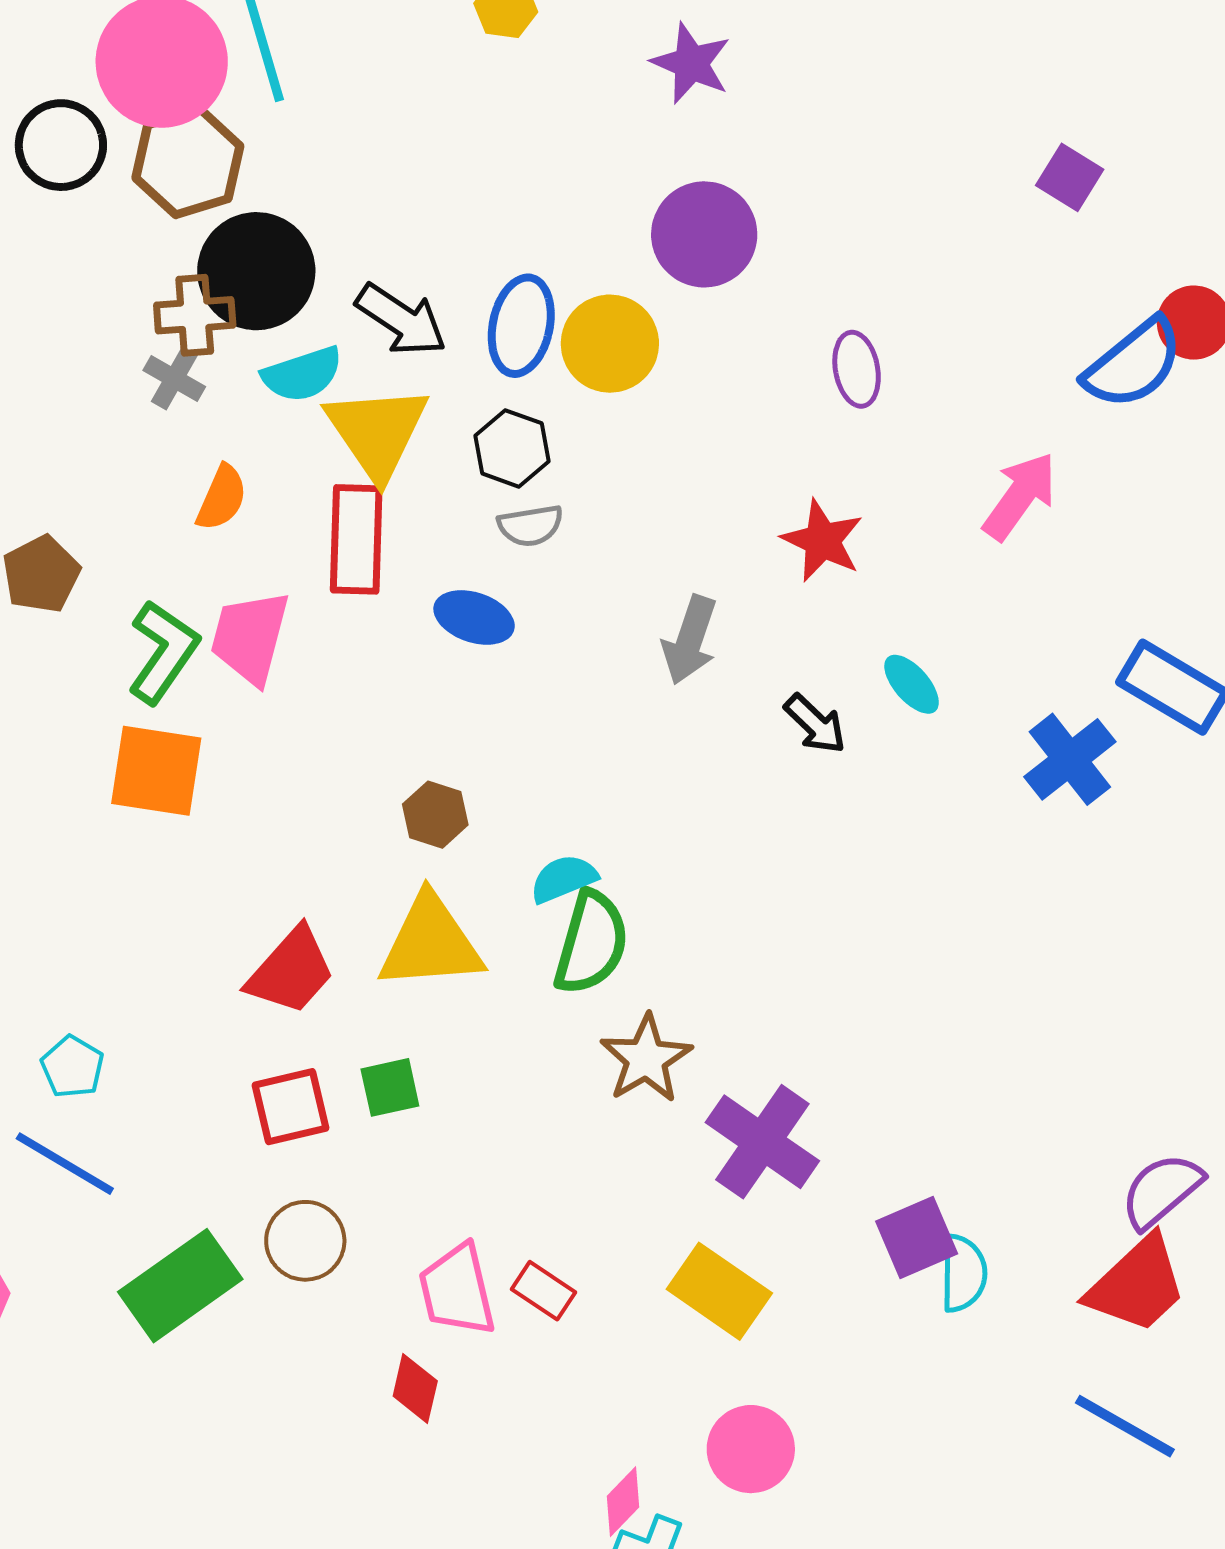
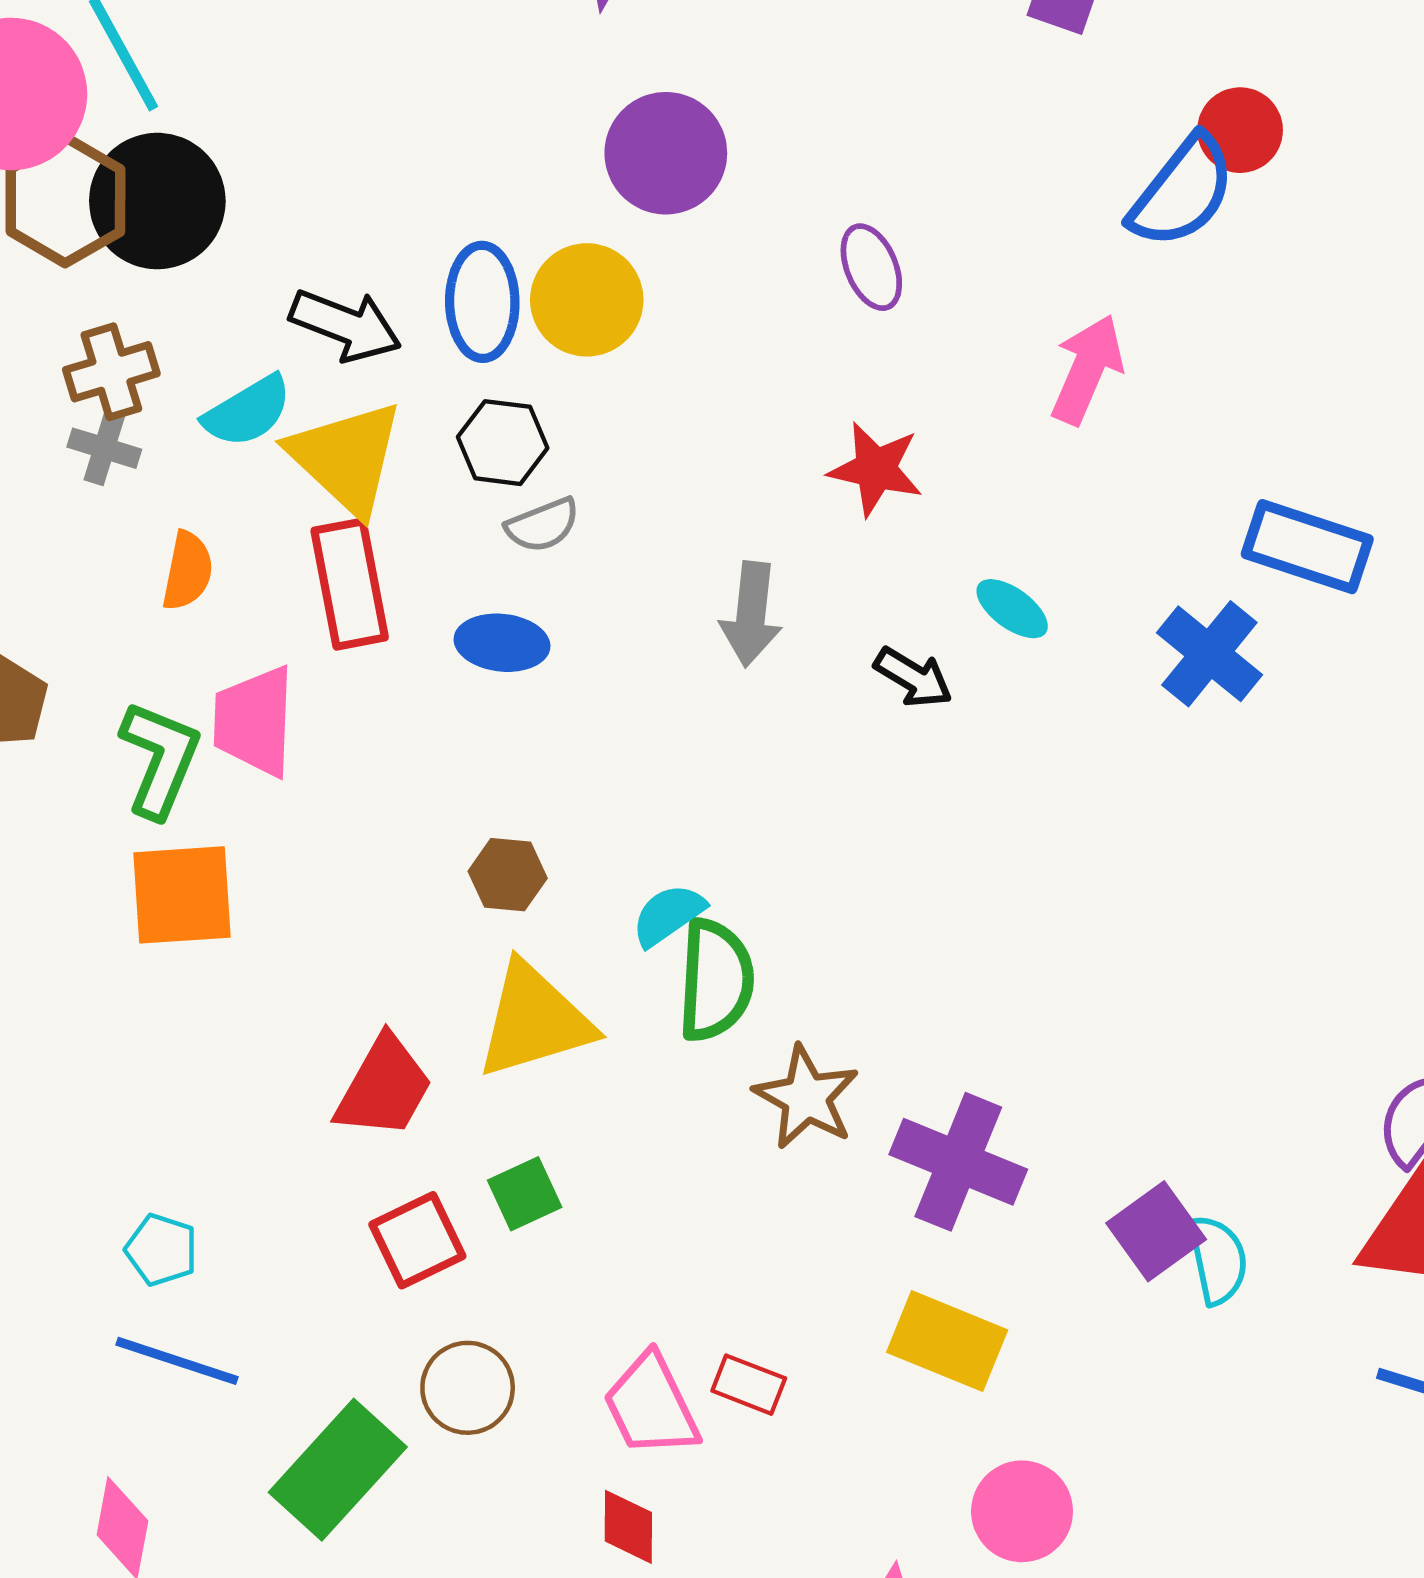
black circle: (256, 271) -> (157, 201), moved

